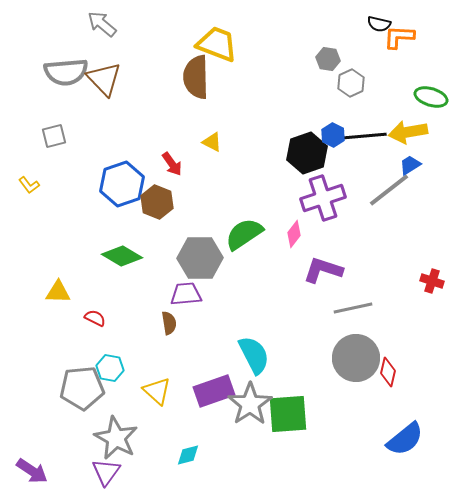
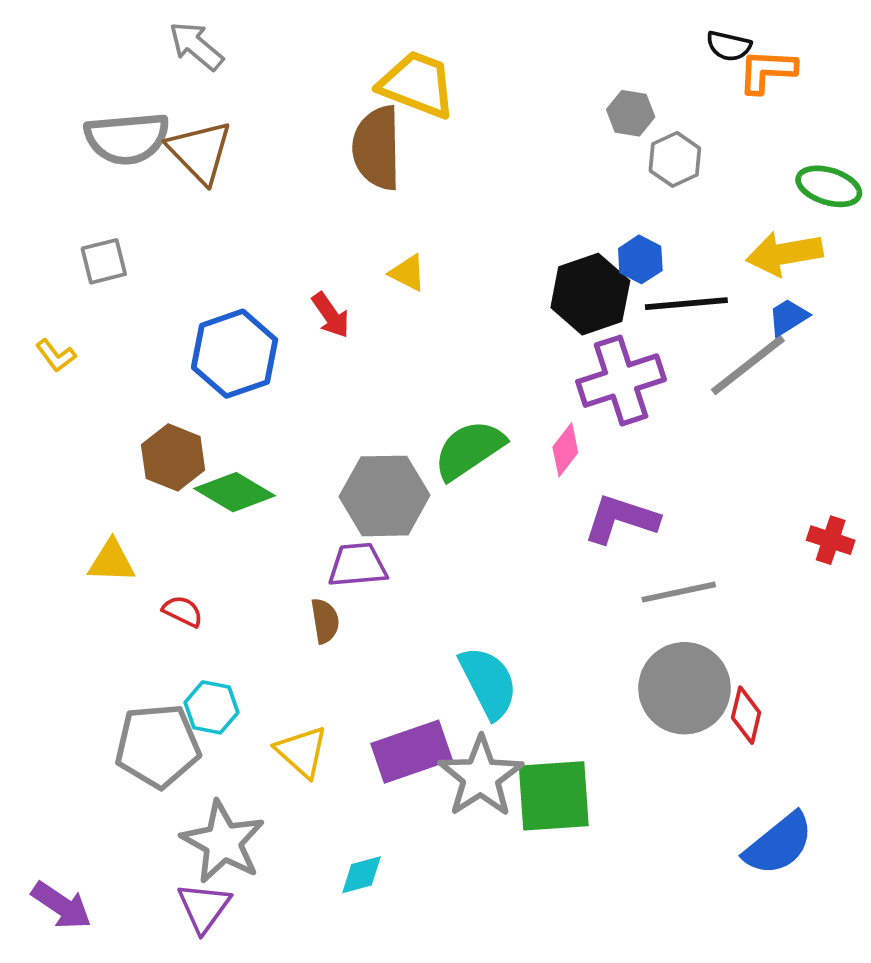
black line: (365, 136) -> (686, 304), moved
brown hexagon: (157, 202) -> (173, 457), moved

